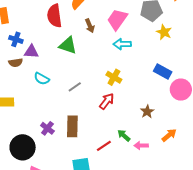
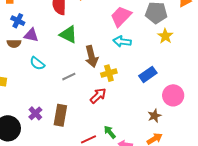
brown arrow: (90, 26) -> (92, 56), moved, size x1.5
blue rectangle: (163, 72) -> (148, 74), moved, turned -72
yellow cross: (114, 77) -> (109, 73), turned 35
brown star: (147, 112) -> (154, 116), moved

